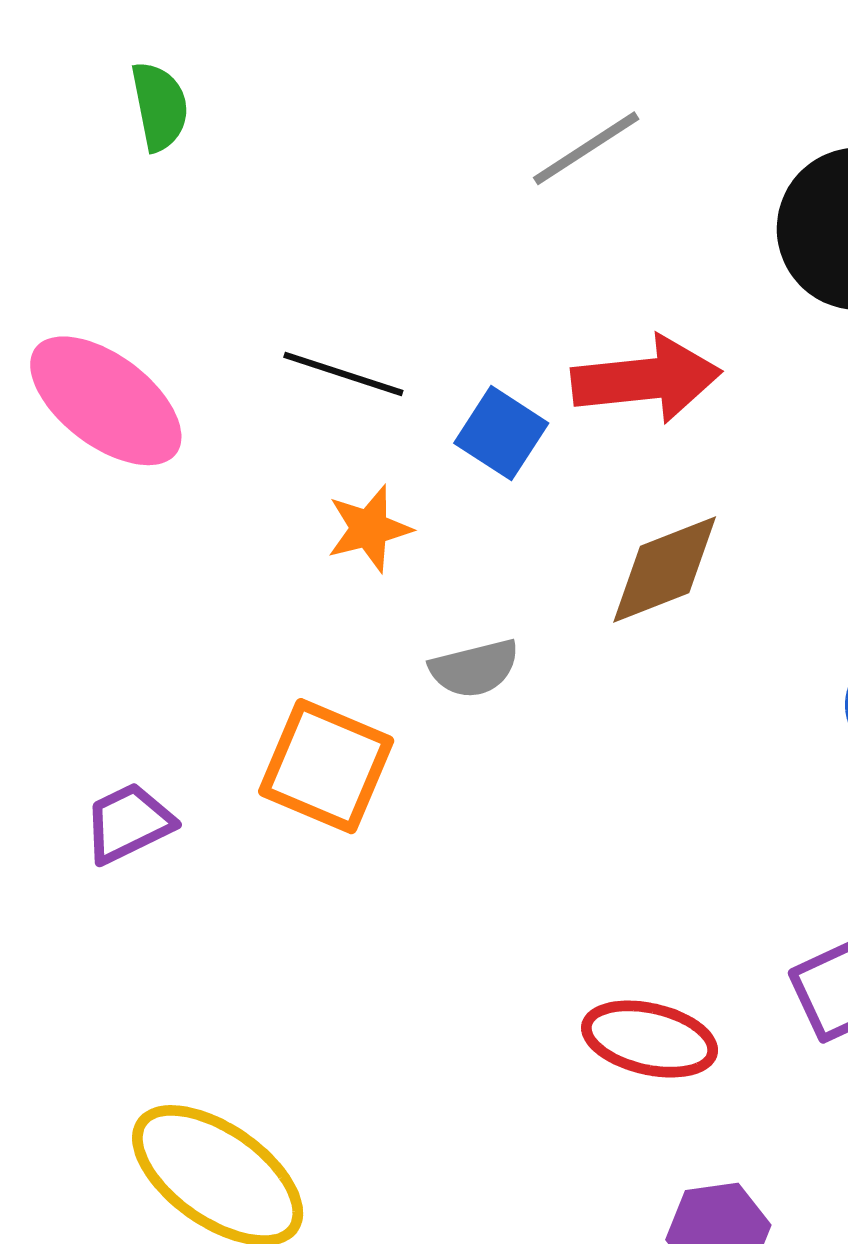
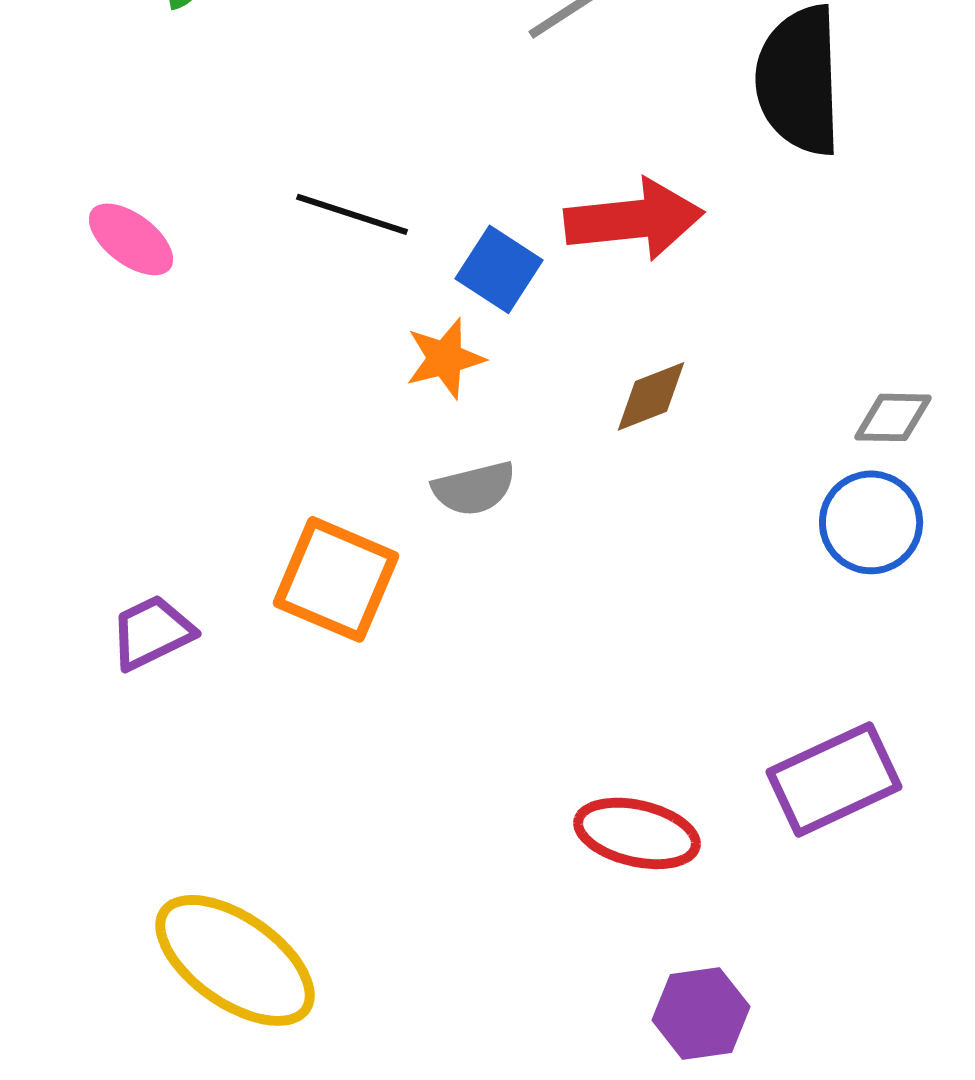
pink ellipse: (106, 401) -> (131, 239), size x0.6
orange star: (369, 529) -> (445, 358), moved
brown diamond: (665, 569) -> (651, 396), size x0.7

